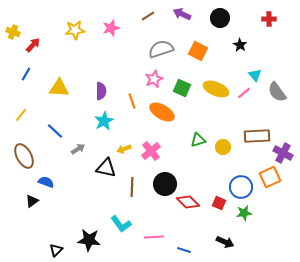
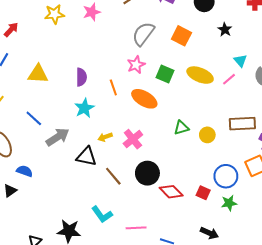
gray semicircle: (161, 49) -> (143, 34), turned -35
gray arrow: (78, 149) -> (58, 137), size x1.6
brown line: (132, 187) -> (113, 176), turned -42

